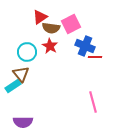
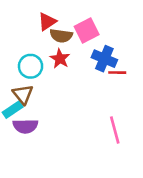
purple semicircle: (23, 122) -> (25, 126), moved

